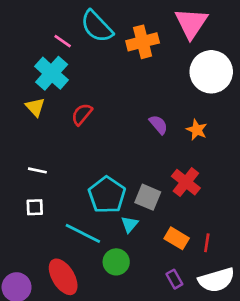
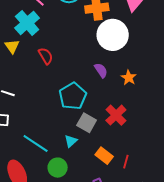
white circle: (211, 72) -> (113, 35), moved
red semicircle: (82, 114) -> (46, 56), turned 102
cyan pentagon: (107, 195) -> (73, 96), moved

